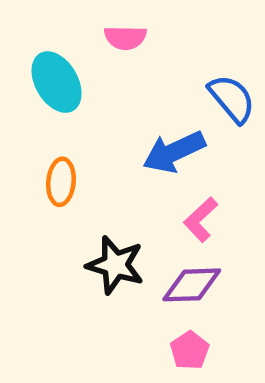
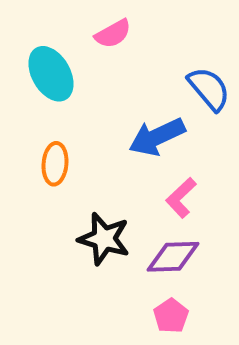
pink semicircle: (125, 38) -> (113, 34), turned -30

